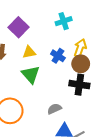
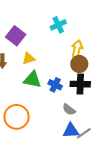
blue cross: (58, 56) -> (55, 85), moved
green triangle: (31, 74) -> (32, 80), turned -30
gray semicircle: (54, 109) -> (69, 110), moved, turned -112

